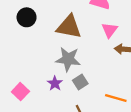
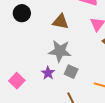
brown triangle: (69, 27) -> (61, 22), size x0.7
gray square: (80, 82) -> (71, 72), turned -32

